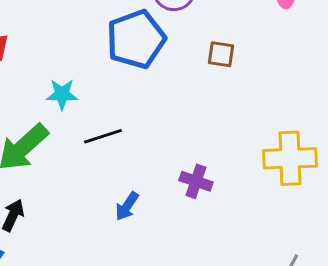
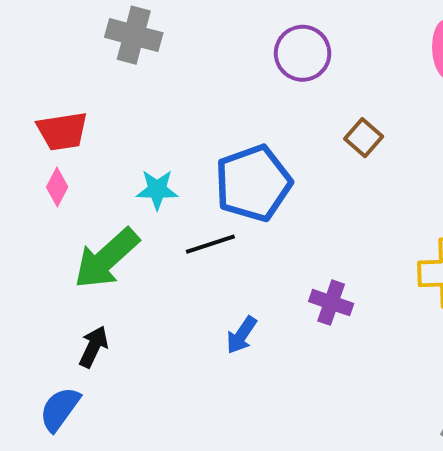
blue pentagon: (136, 39) -> (253, 183), moved
brown square: (221, 54) -> (364, 138), turned 32

